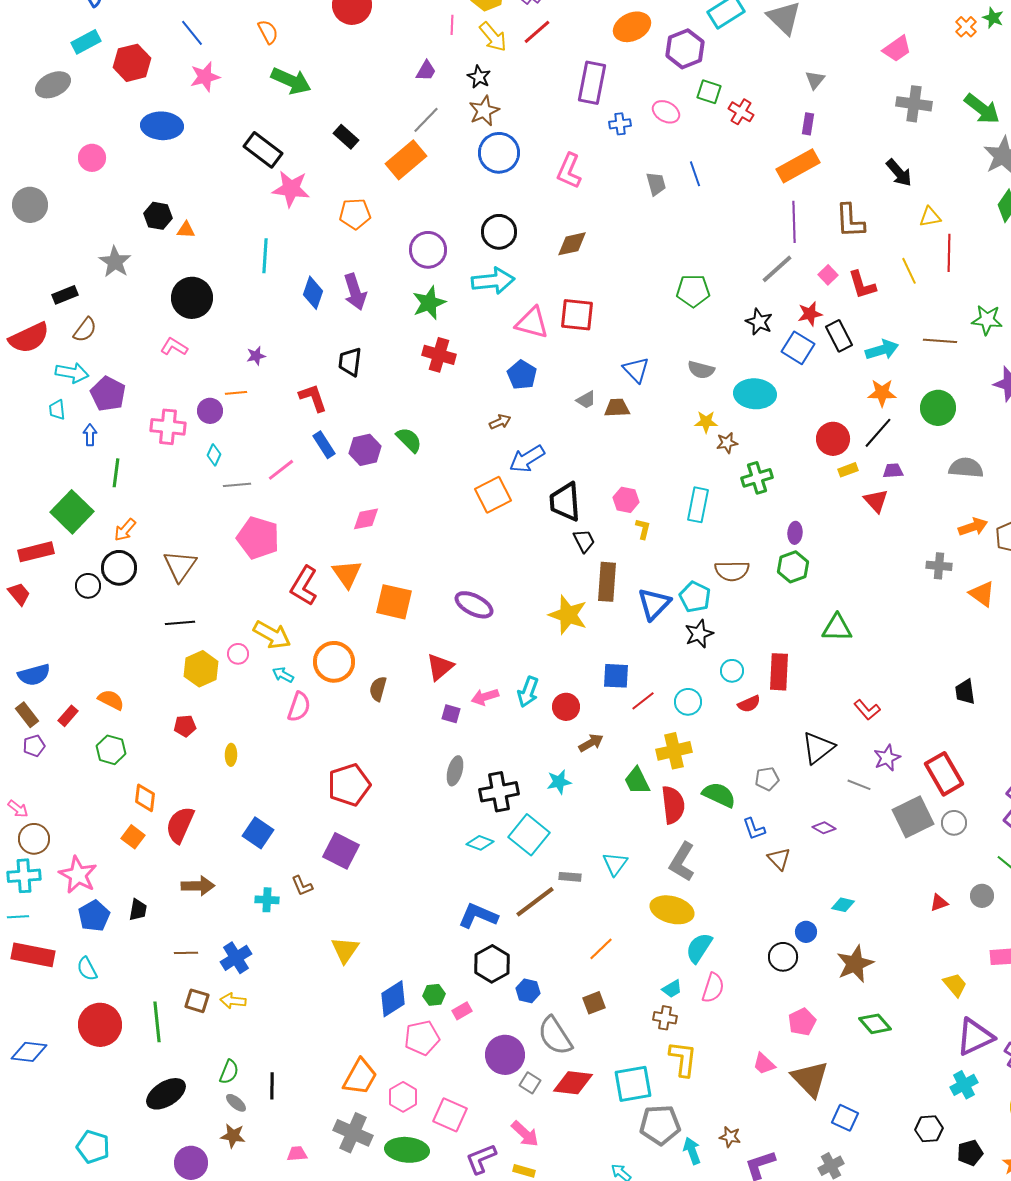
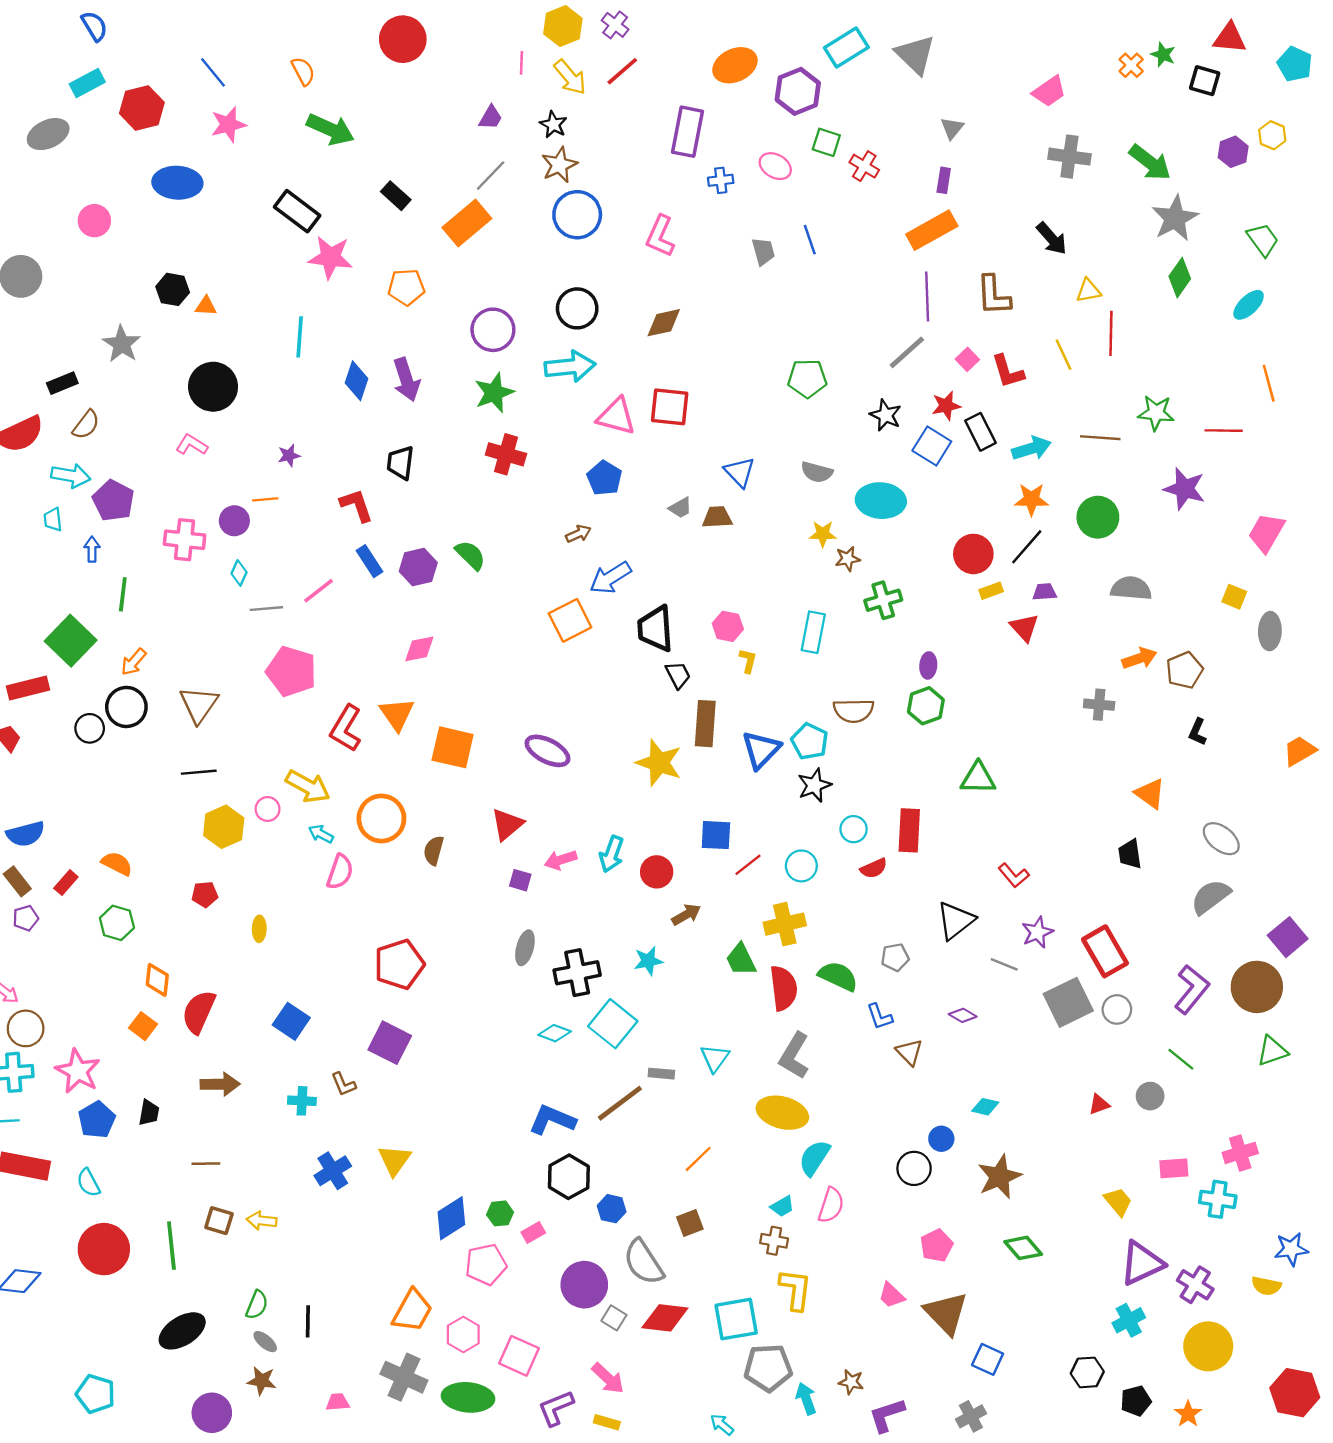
orange triangle: (982, 594) -> (1150, 794), moved
blue cross: (236, 958) -> (333, 1171), moved

